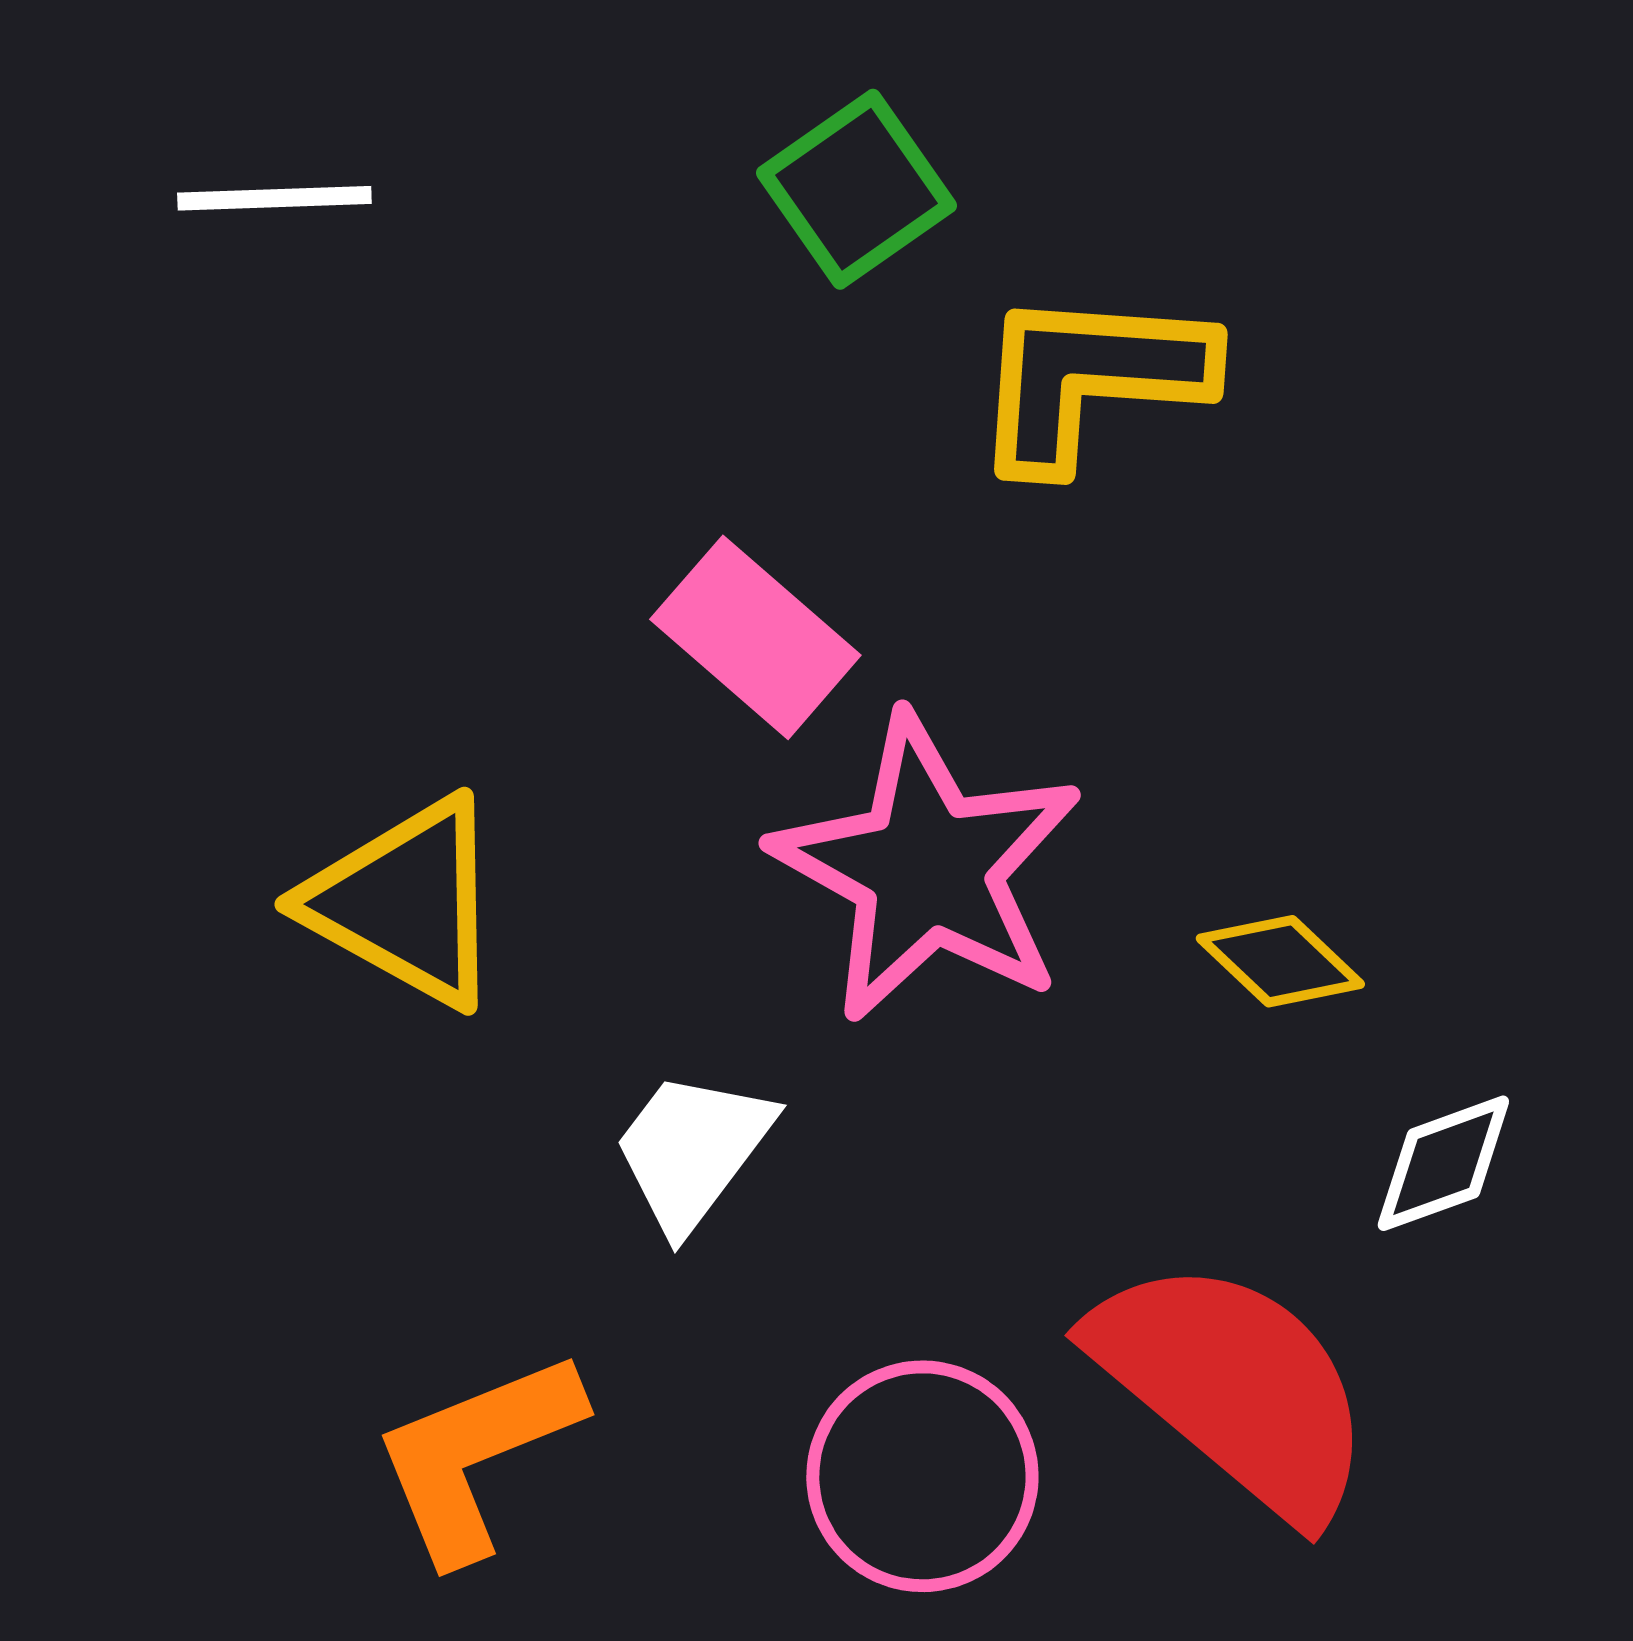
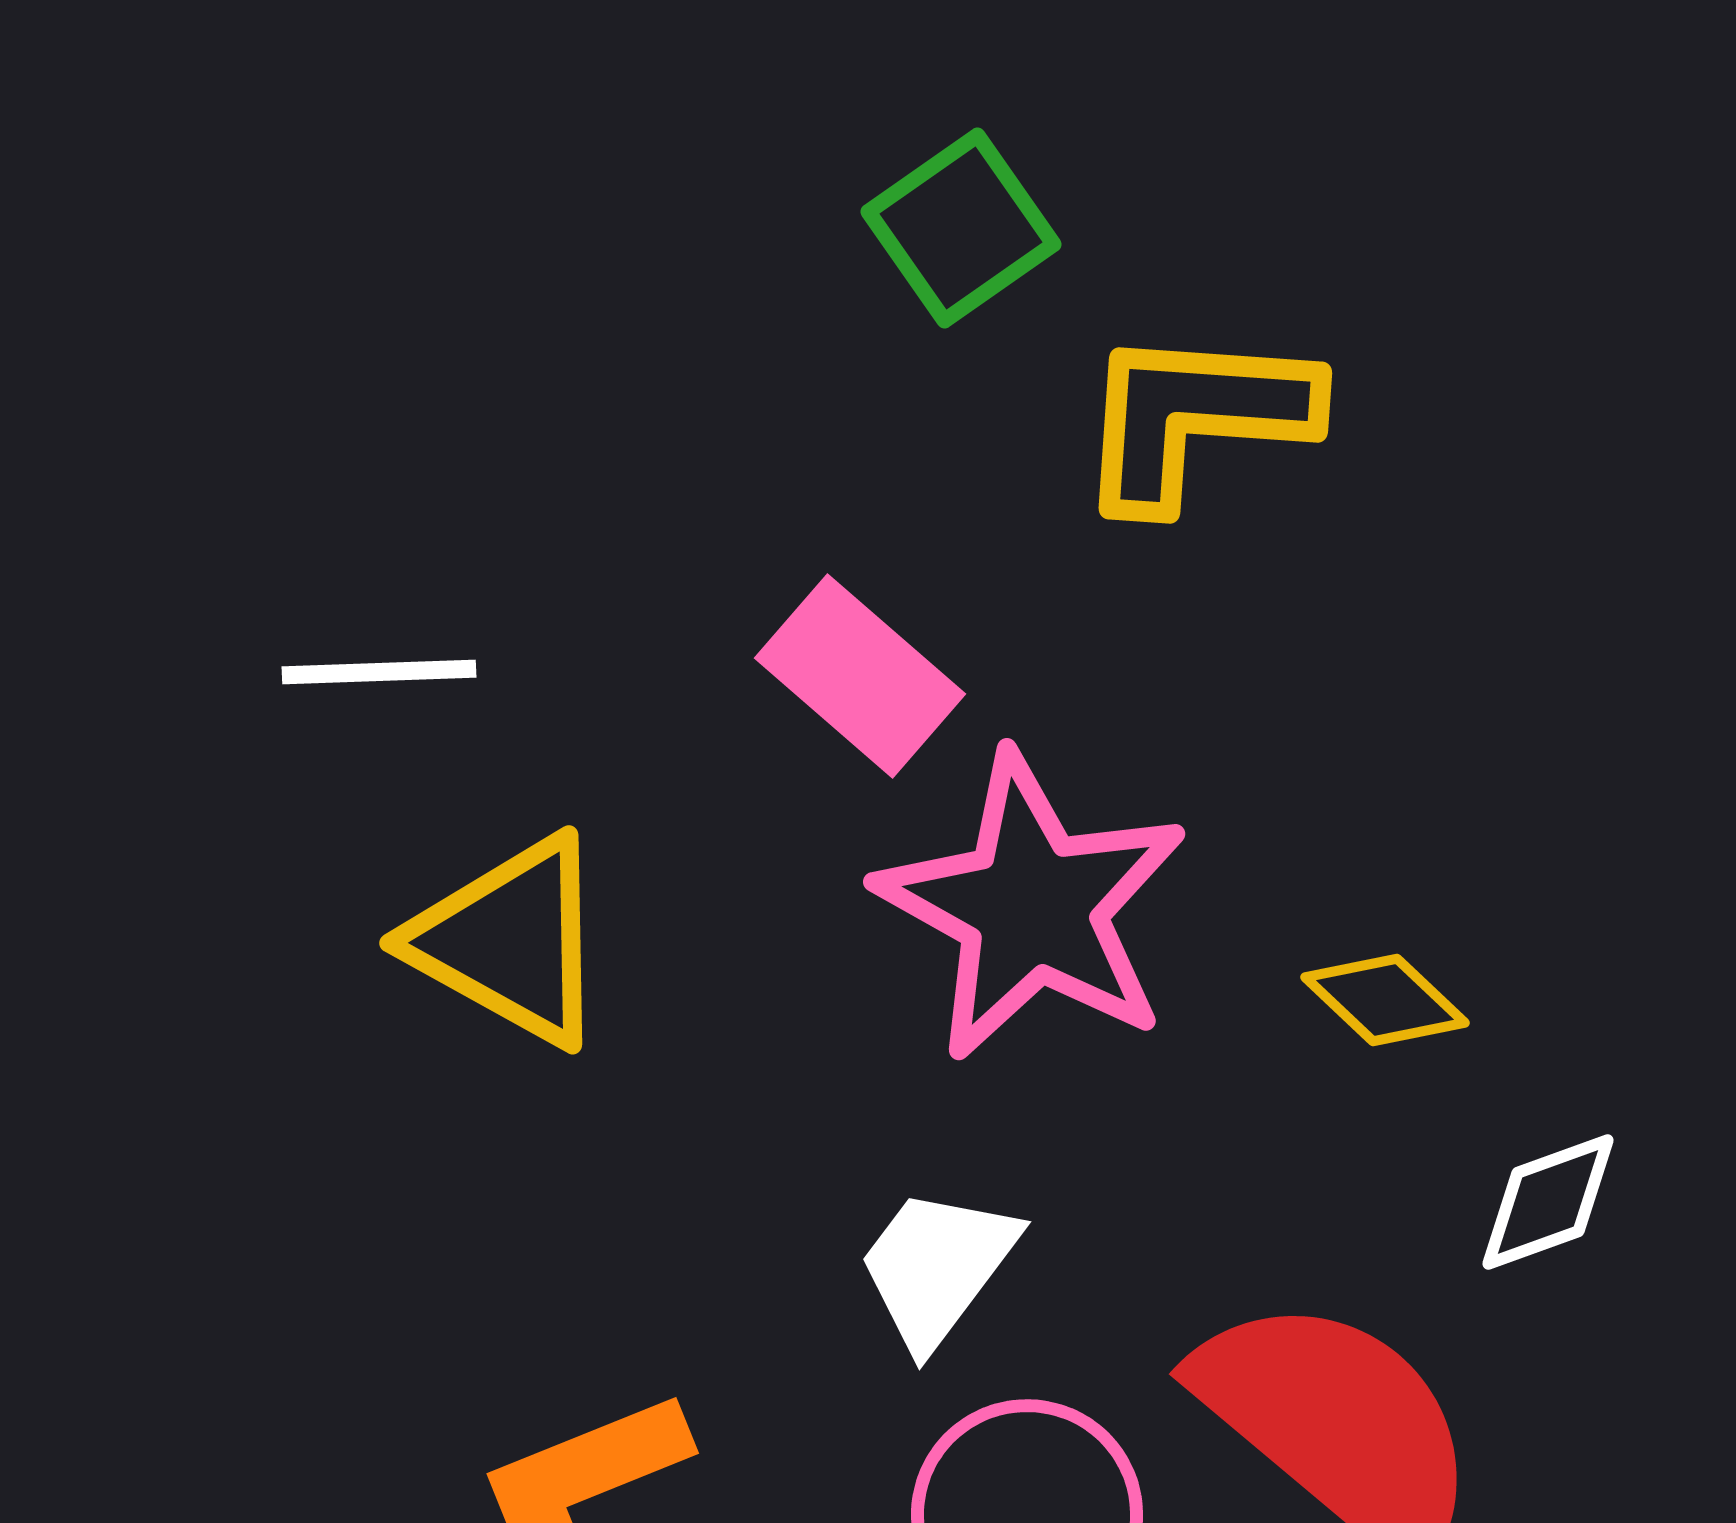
white line: (274, 198) -> (379, 672), moved
white trapezoid: (692, 1150) -> (937, 1267), moved

